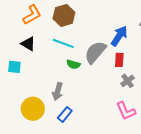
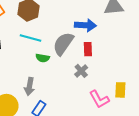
blue arrow: (119, 36) -> (85, 25), turned 65
gray cross: (128, 81) -> (81, 71), moved

